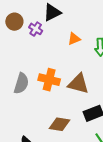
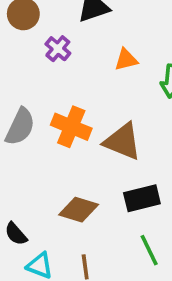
purple cross: (36, 29) -> (58, 49), moved

